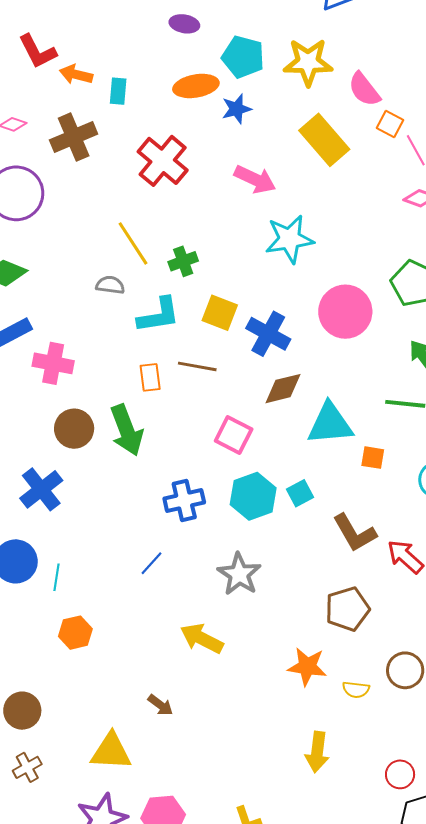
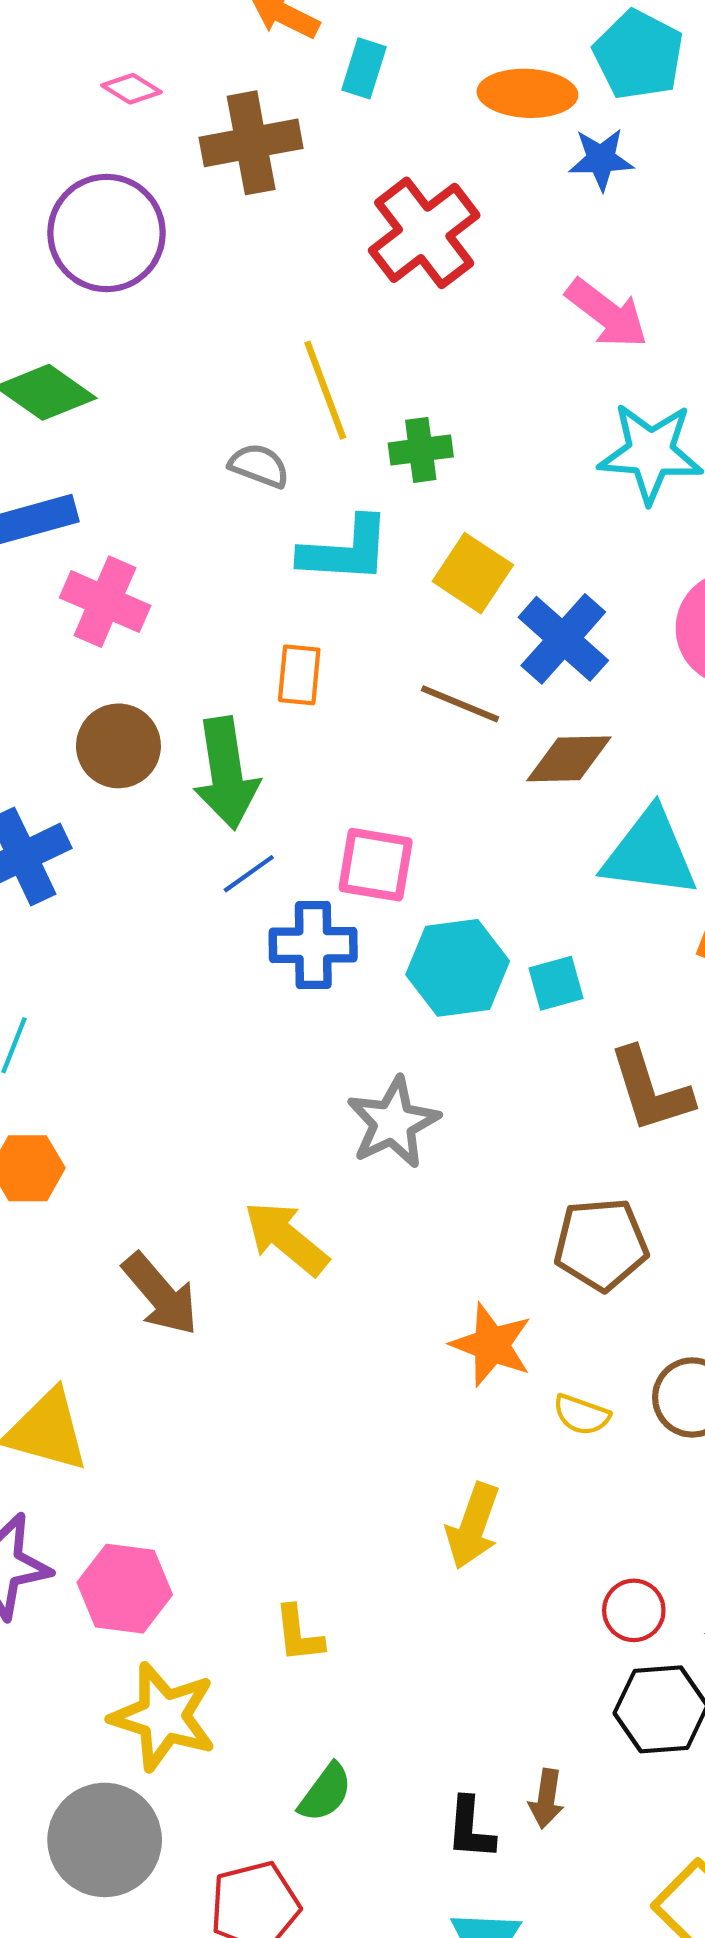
brown line: (197, 366) -> (460, 704), moved
pink square: (234, 435) -> (376, 865), moved, turned -30
blue line: (152, 563) -> (249, 874), moved
brown arrow: (160, 705) -> (160, 1294), moved, size x1.6

